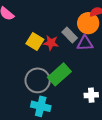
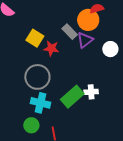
red star: (51, 43) -> (51, 48), moved
purple triangle: (85, 43) -> (85, 40), turned -36
green rectangle: (59, 74) -> (72, 97), moved

